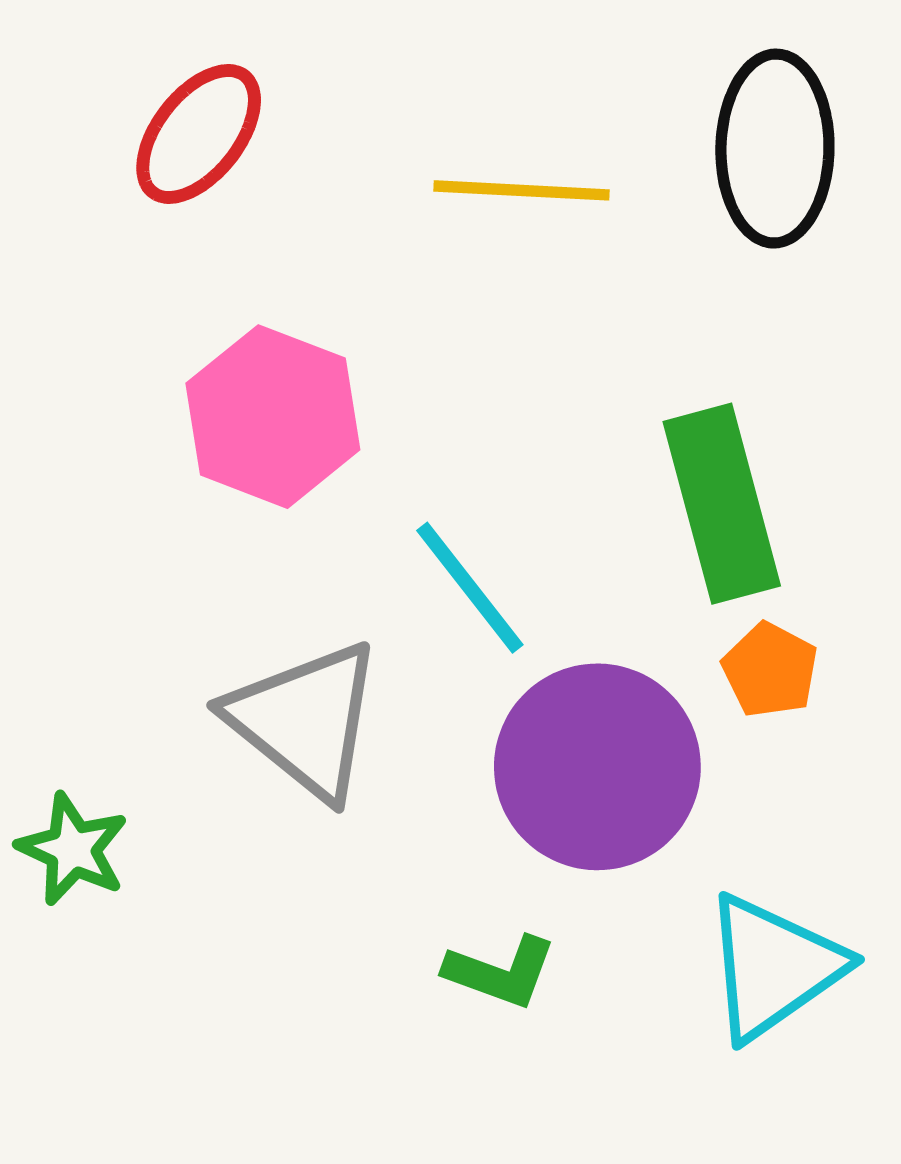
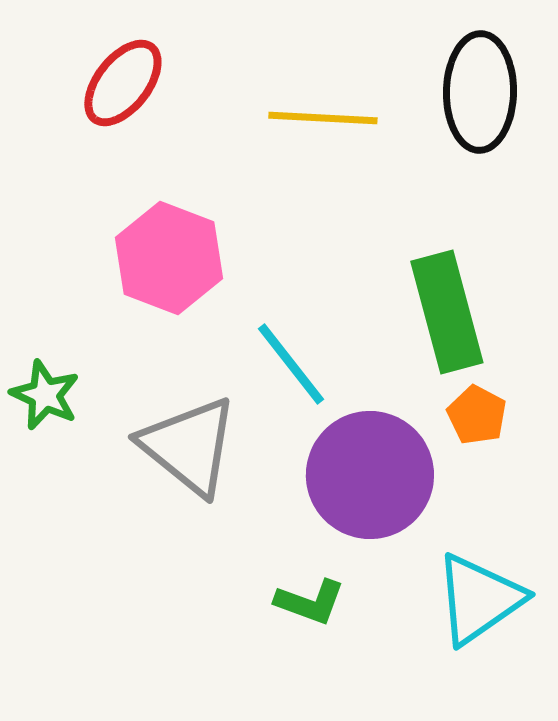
green star: (73, 849) -> (45, 395), moved

